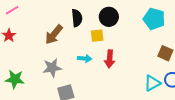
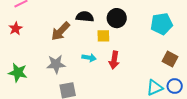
black semicircle: (77, 18) -> (85, 17), turned -84
cyan pentagon: (154, 19) -> (162, 24), turned -30

